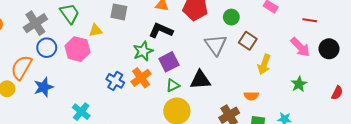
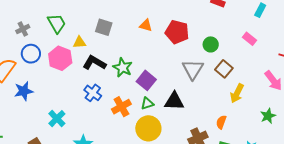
gray cross: (35, 23) -> (23, 29), size x0.6
black L-shape: (161, 30) -> (94, 63), moved
green star: (143, 51) -> (123, 68), turned -30
purple square: (169, 62) -> (146, 80), turned -30
orange cross: (141, 78) -> (121, 107), moved
orange semicircle: (251, 96) -> (221, 122), turned 104

